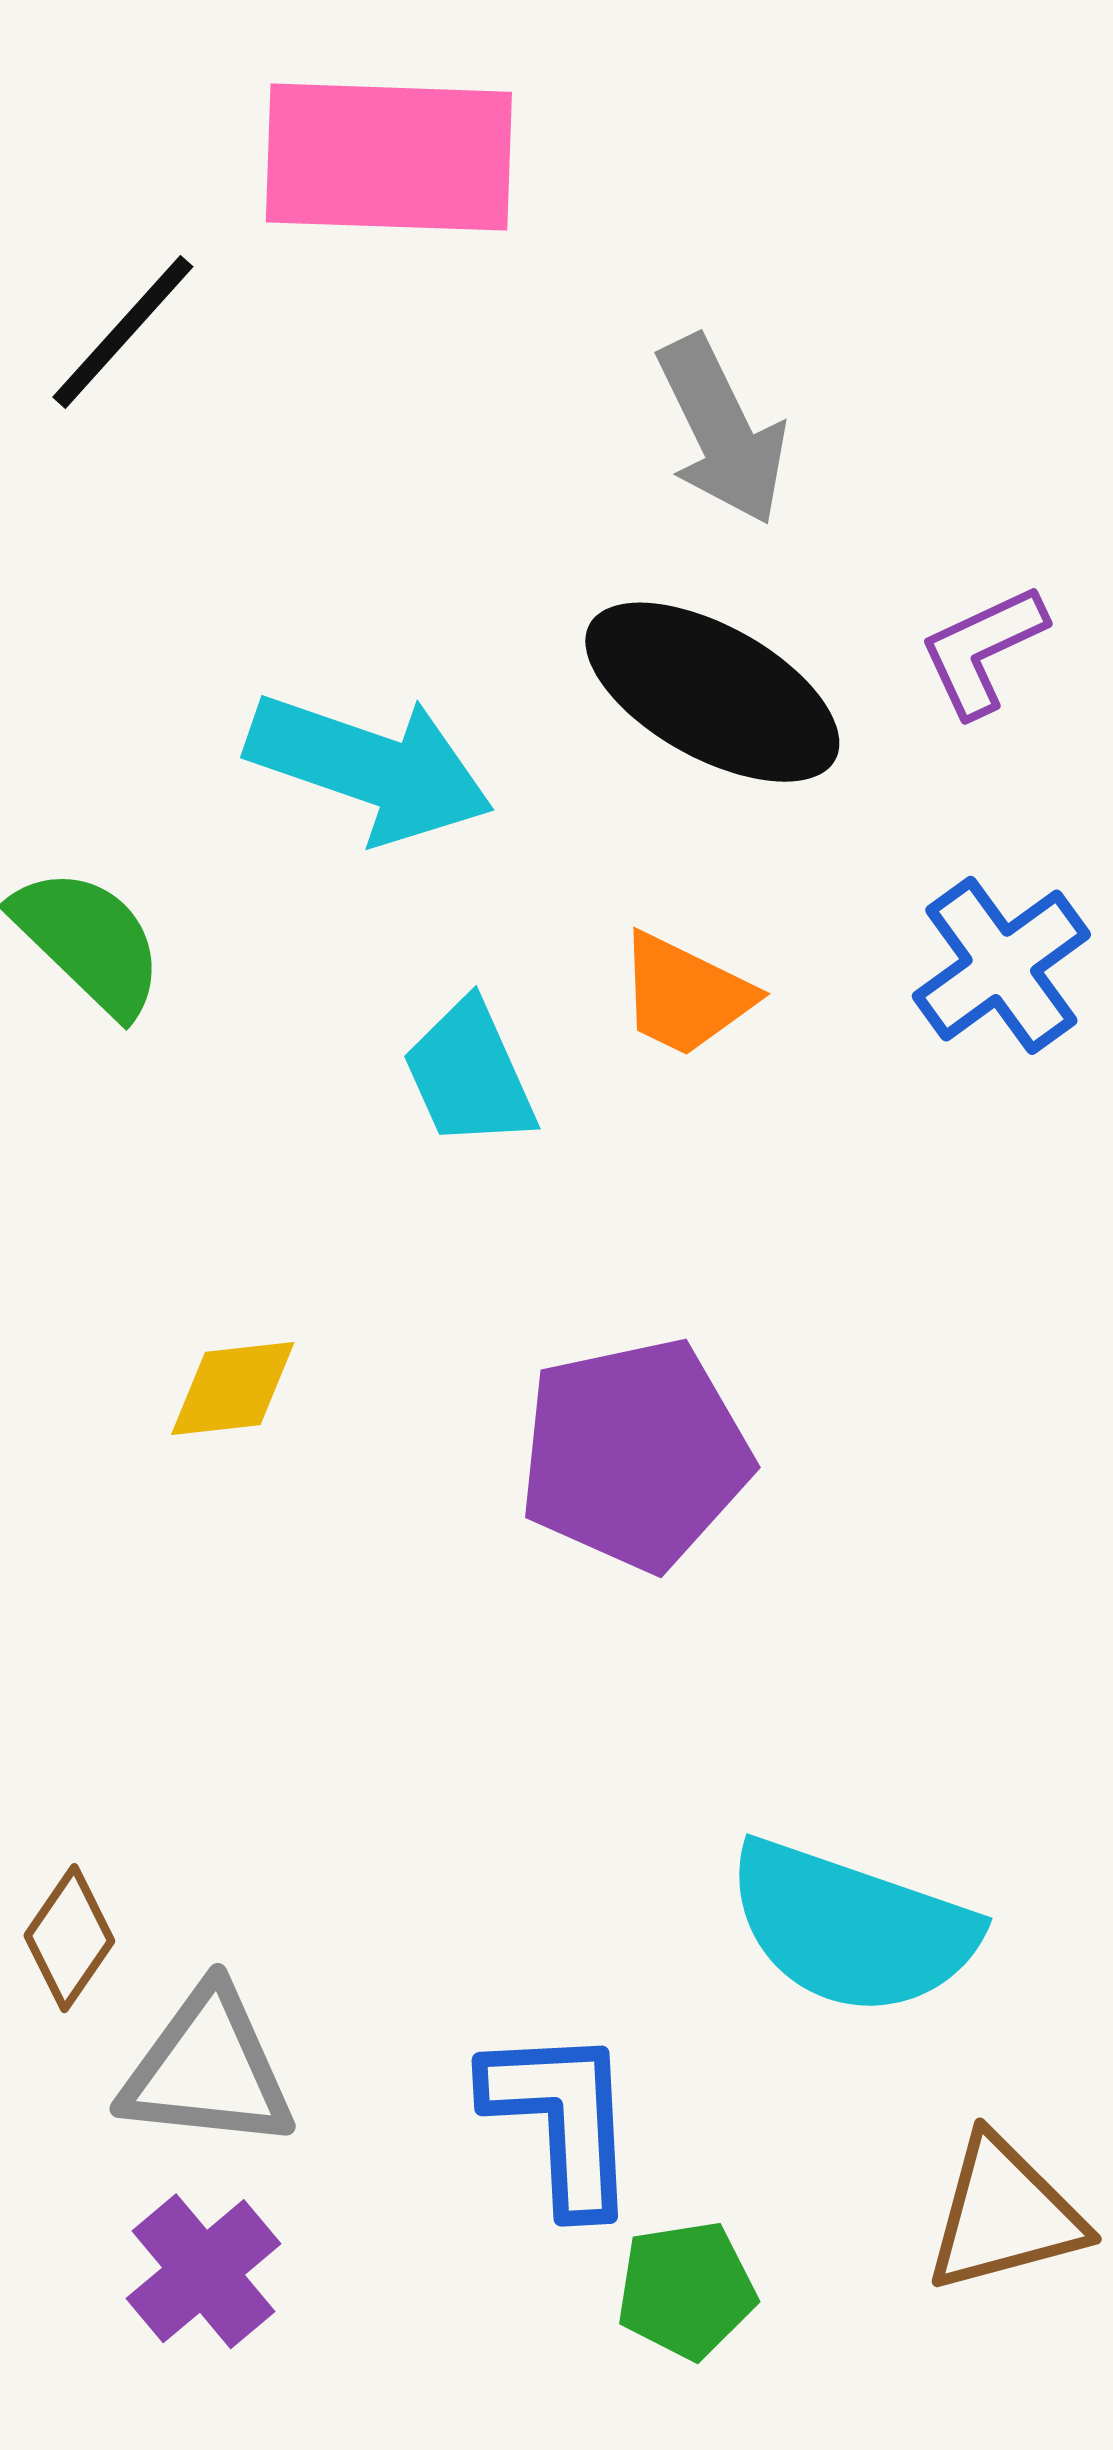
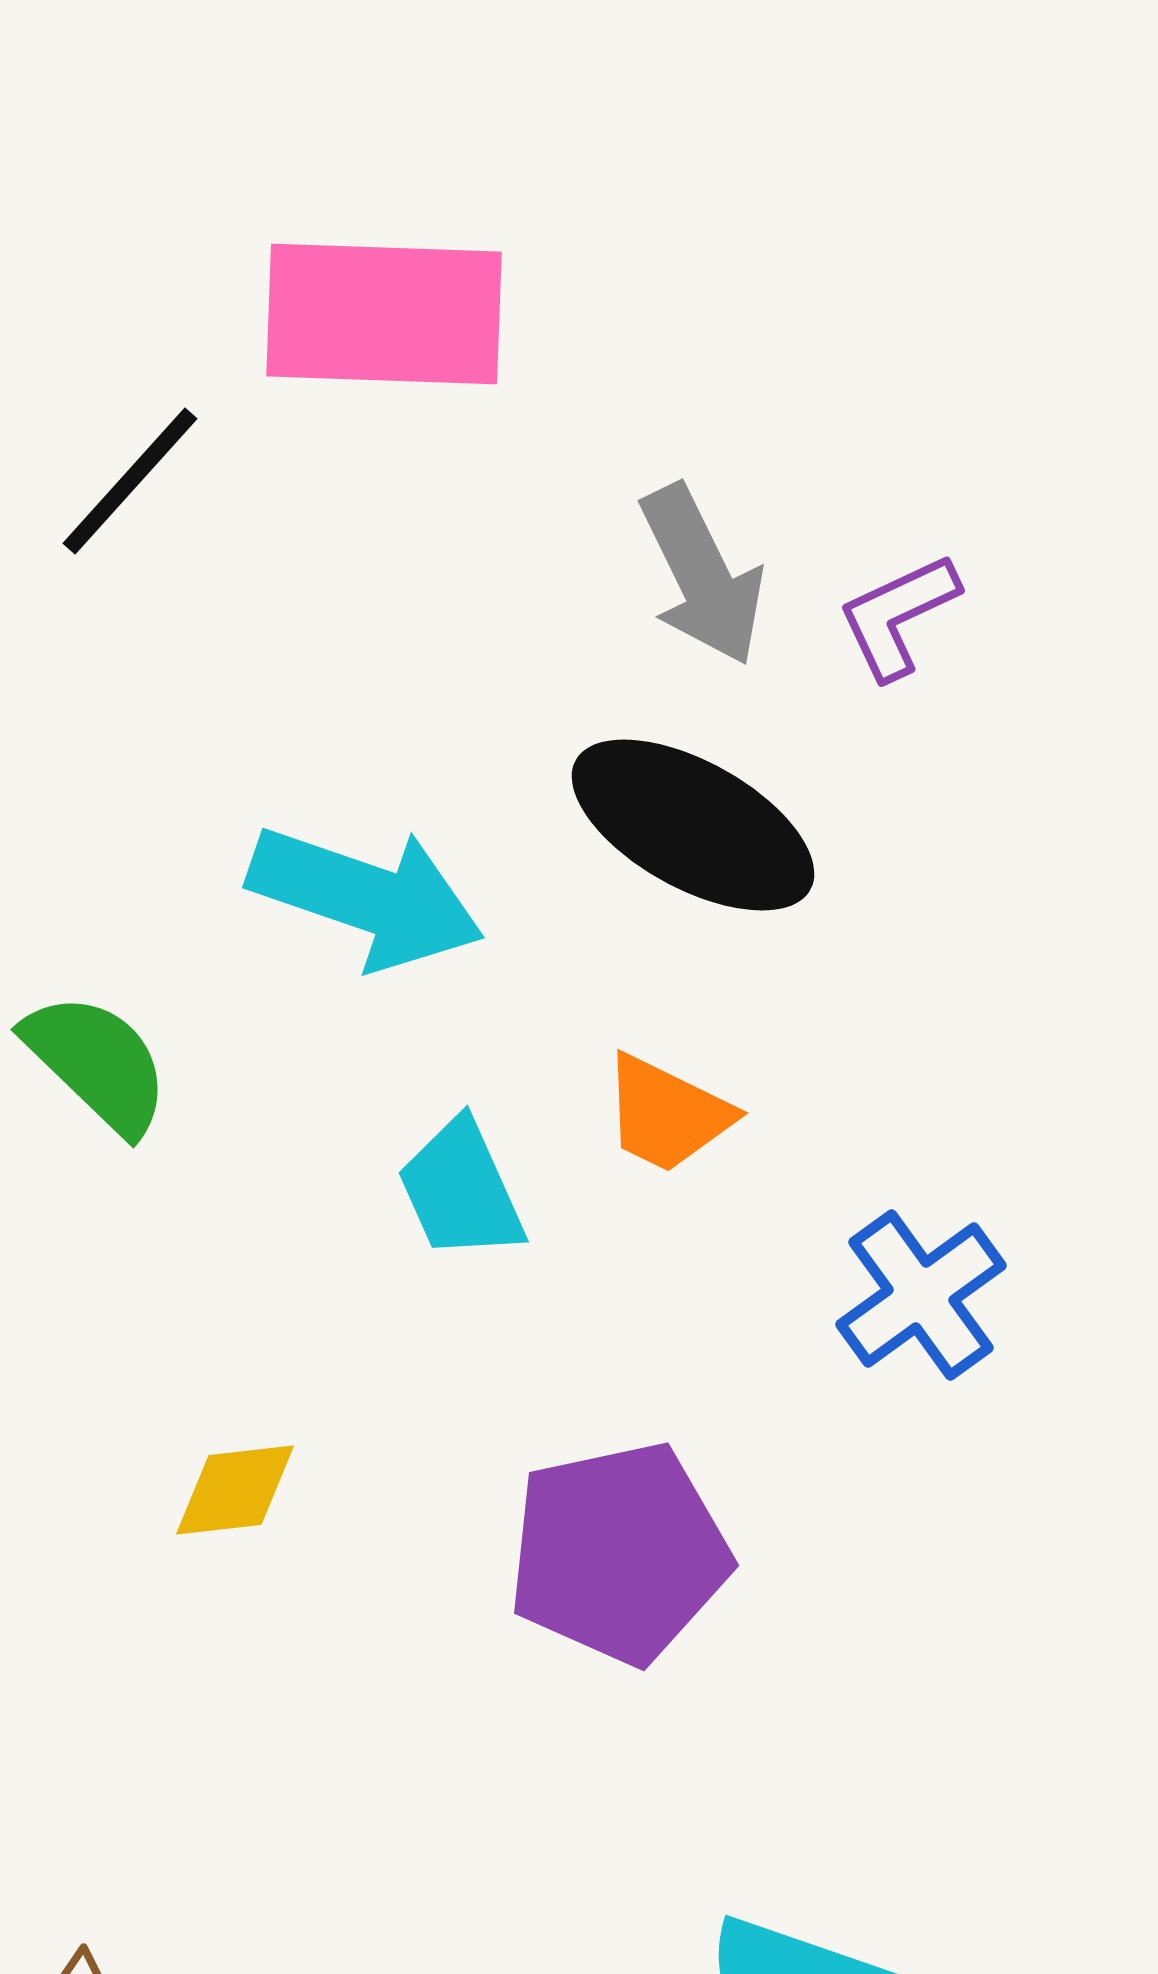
purple L-shape: (983, 650) -> (898, 616), moved
blue cross: (1001, 965) -> (921, 1295), moved

